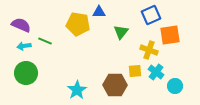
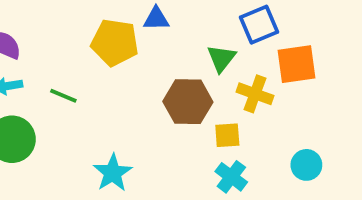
green triangle: (121, 32) -> (221, 58), moved
green line: (45, 41) -> (63, 96), moved
cyan cross: (156, 72) -> (231, 177), moved
brown hexagon: (115, 85) -> (188, 102), moved

